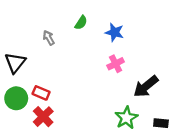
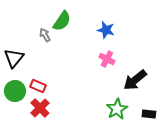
green semicircle: (81, 23) -> (62, 21), moved, size x1.5
pink cross: (116, 64) -> (107, 59), turned -35

